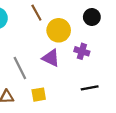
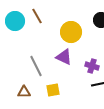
brown line: (36, 13) -> (37, 16), moved
purple cross: (82, 51) -> (92, 66), moved

